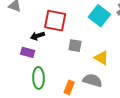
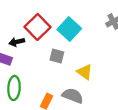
cyan square: (99, 16) -> (69, 29), moved
red square: (55, 21) -> (38, 27), turned 30

